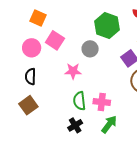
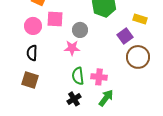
pink square: (55, 40) -> (55, 19), turned -30
gray circle: (90, 49) -> (80, 30), moved
brown square: (28, 105) -> (30, 80), turned -36

